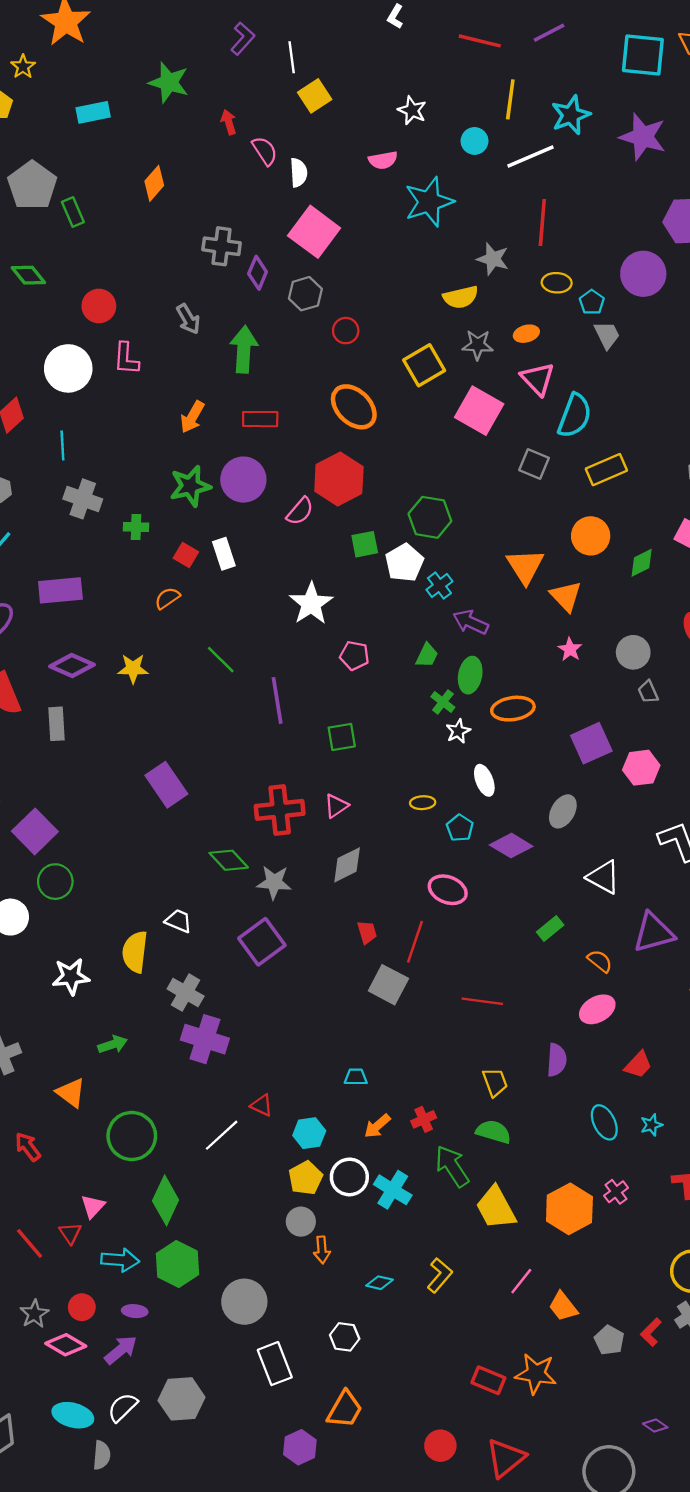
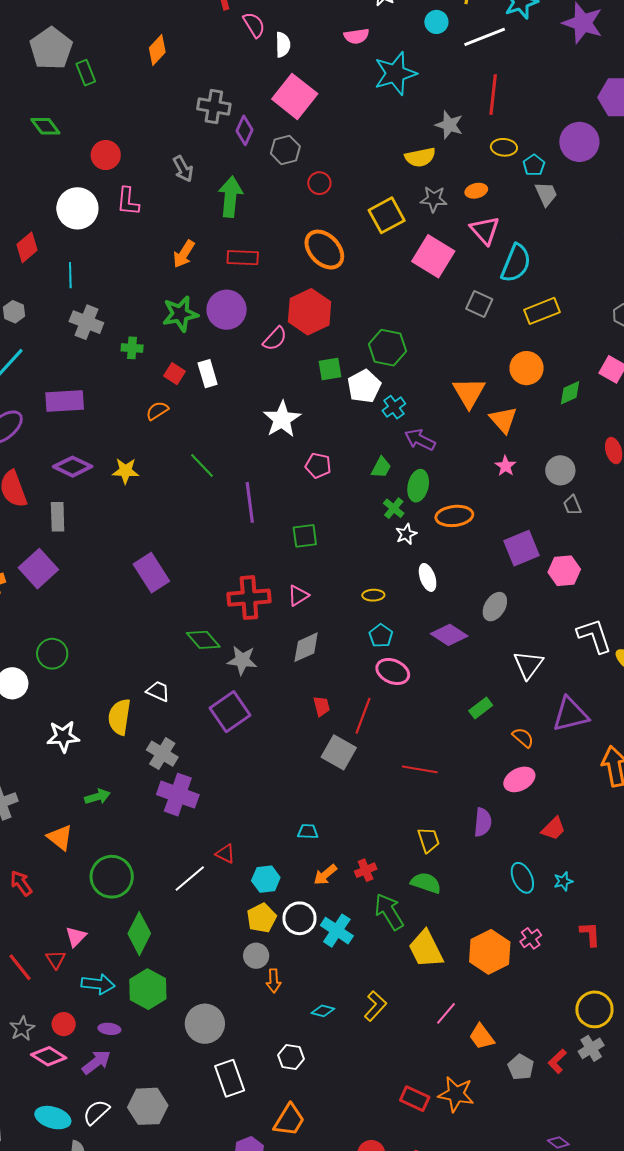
cyan pentagon: (460, 828) -> (381, 636), moved
purple square: (35, 831) -> (38, 569), moved
white triangle: (603, 877) -> (528, 665), turned 36

